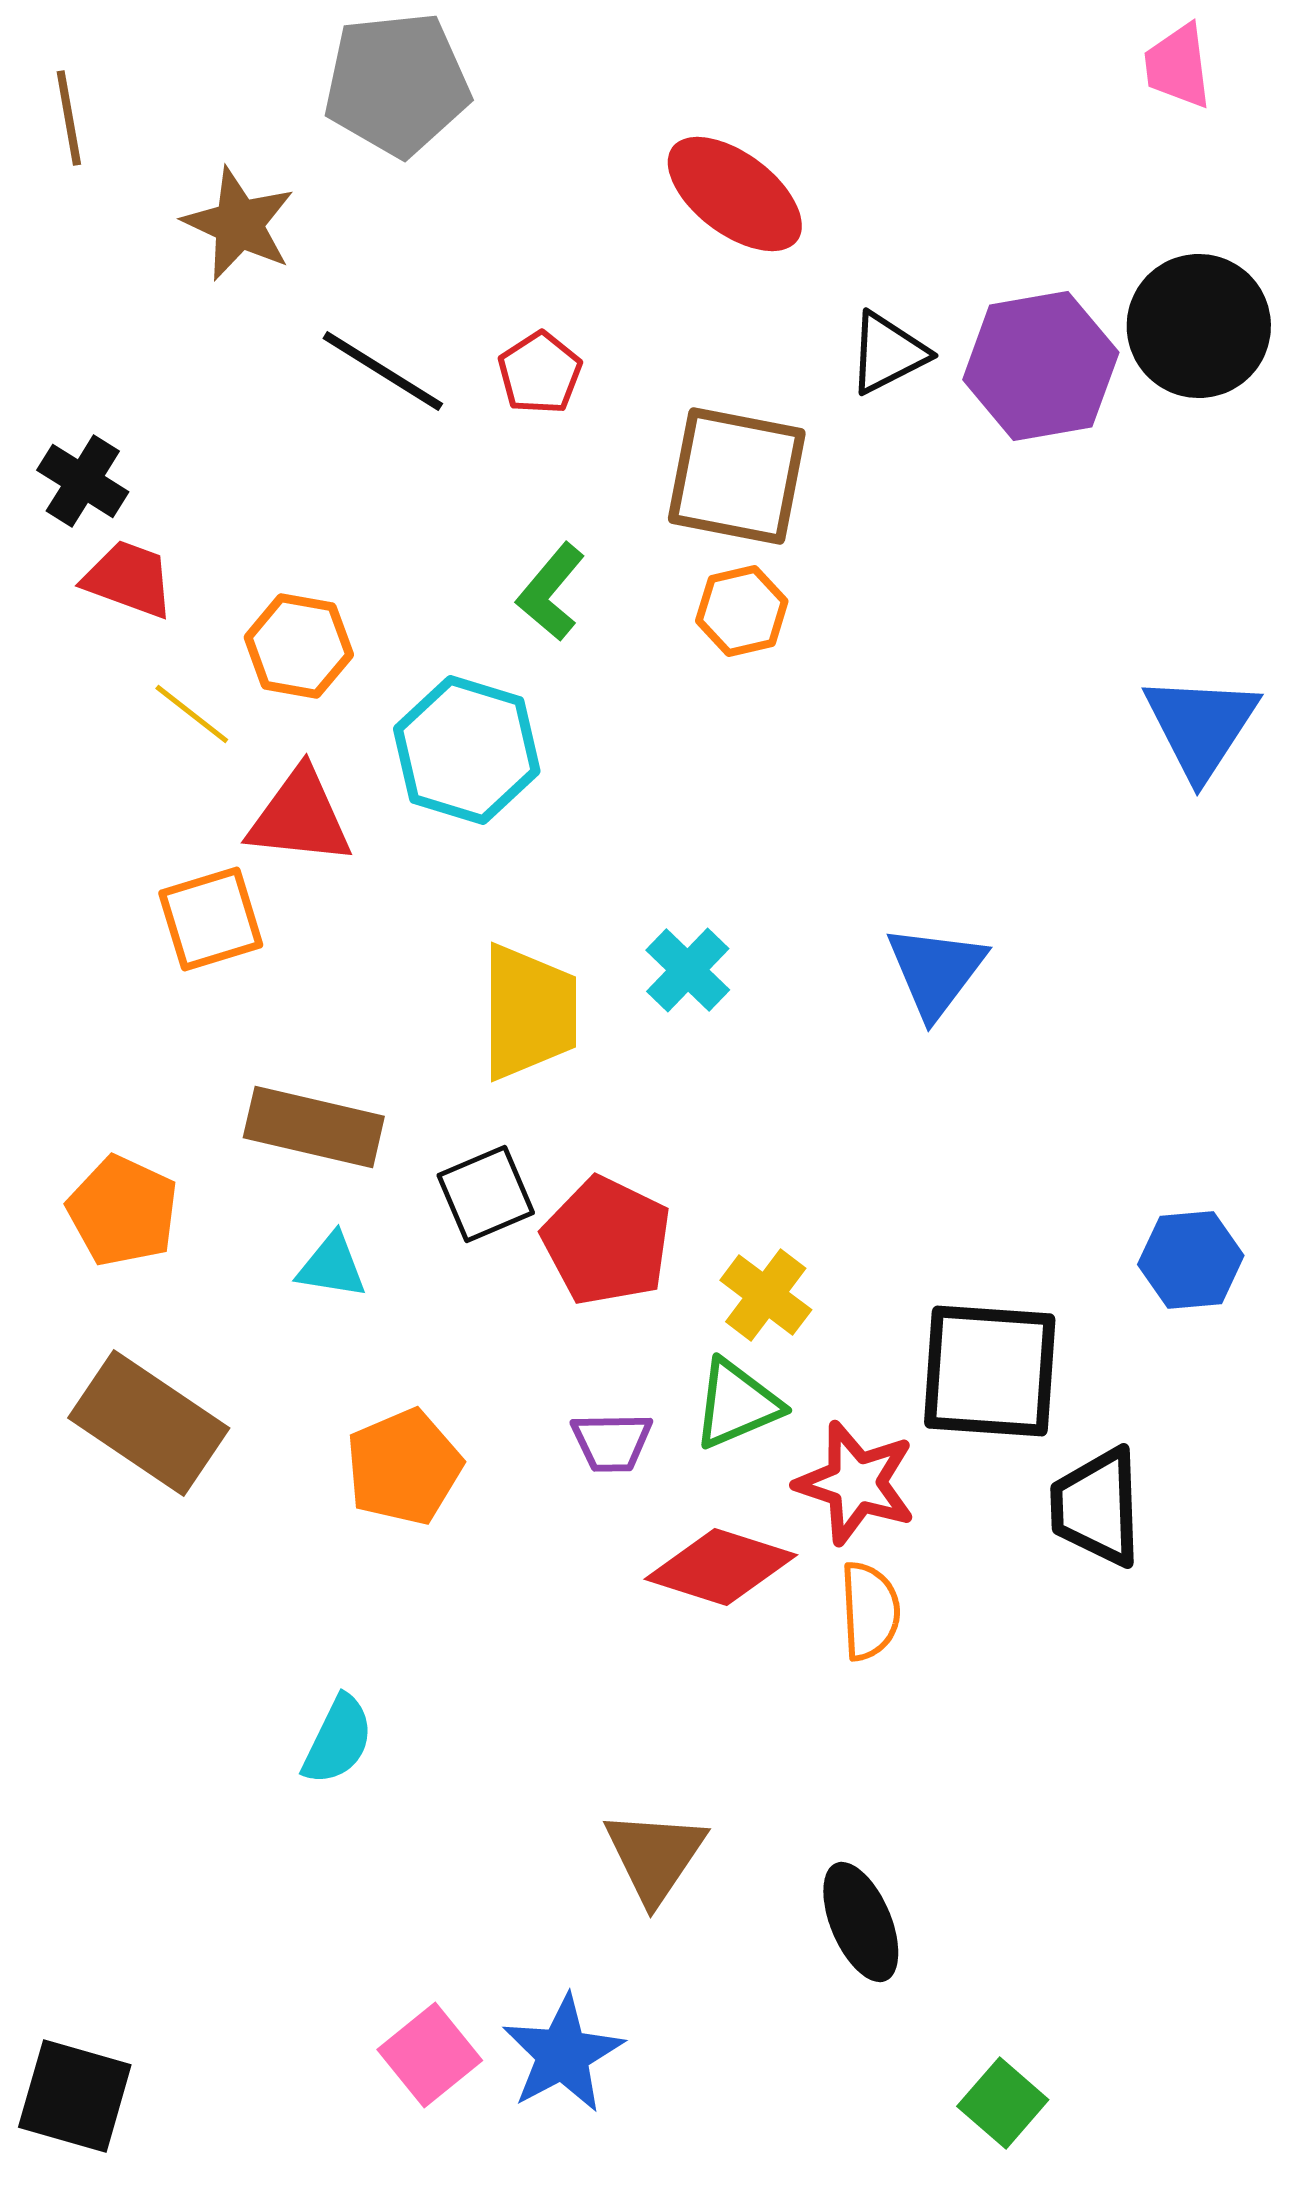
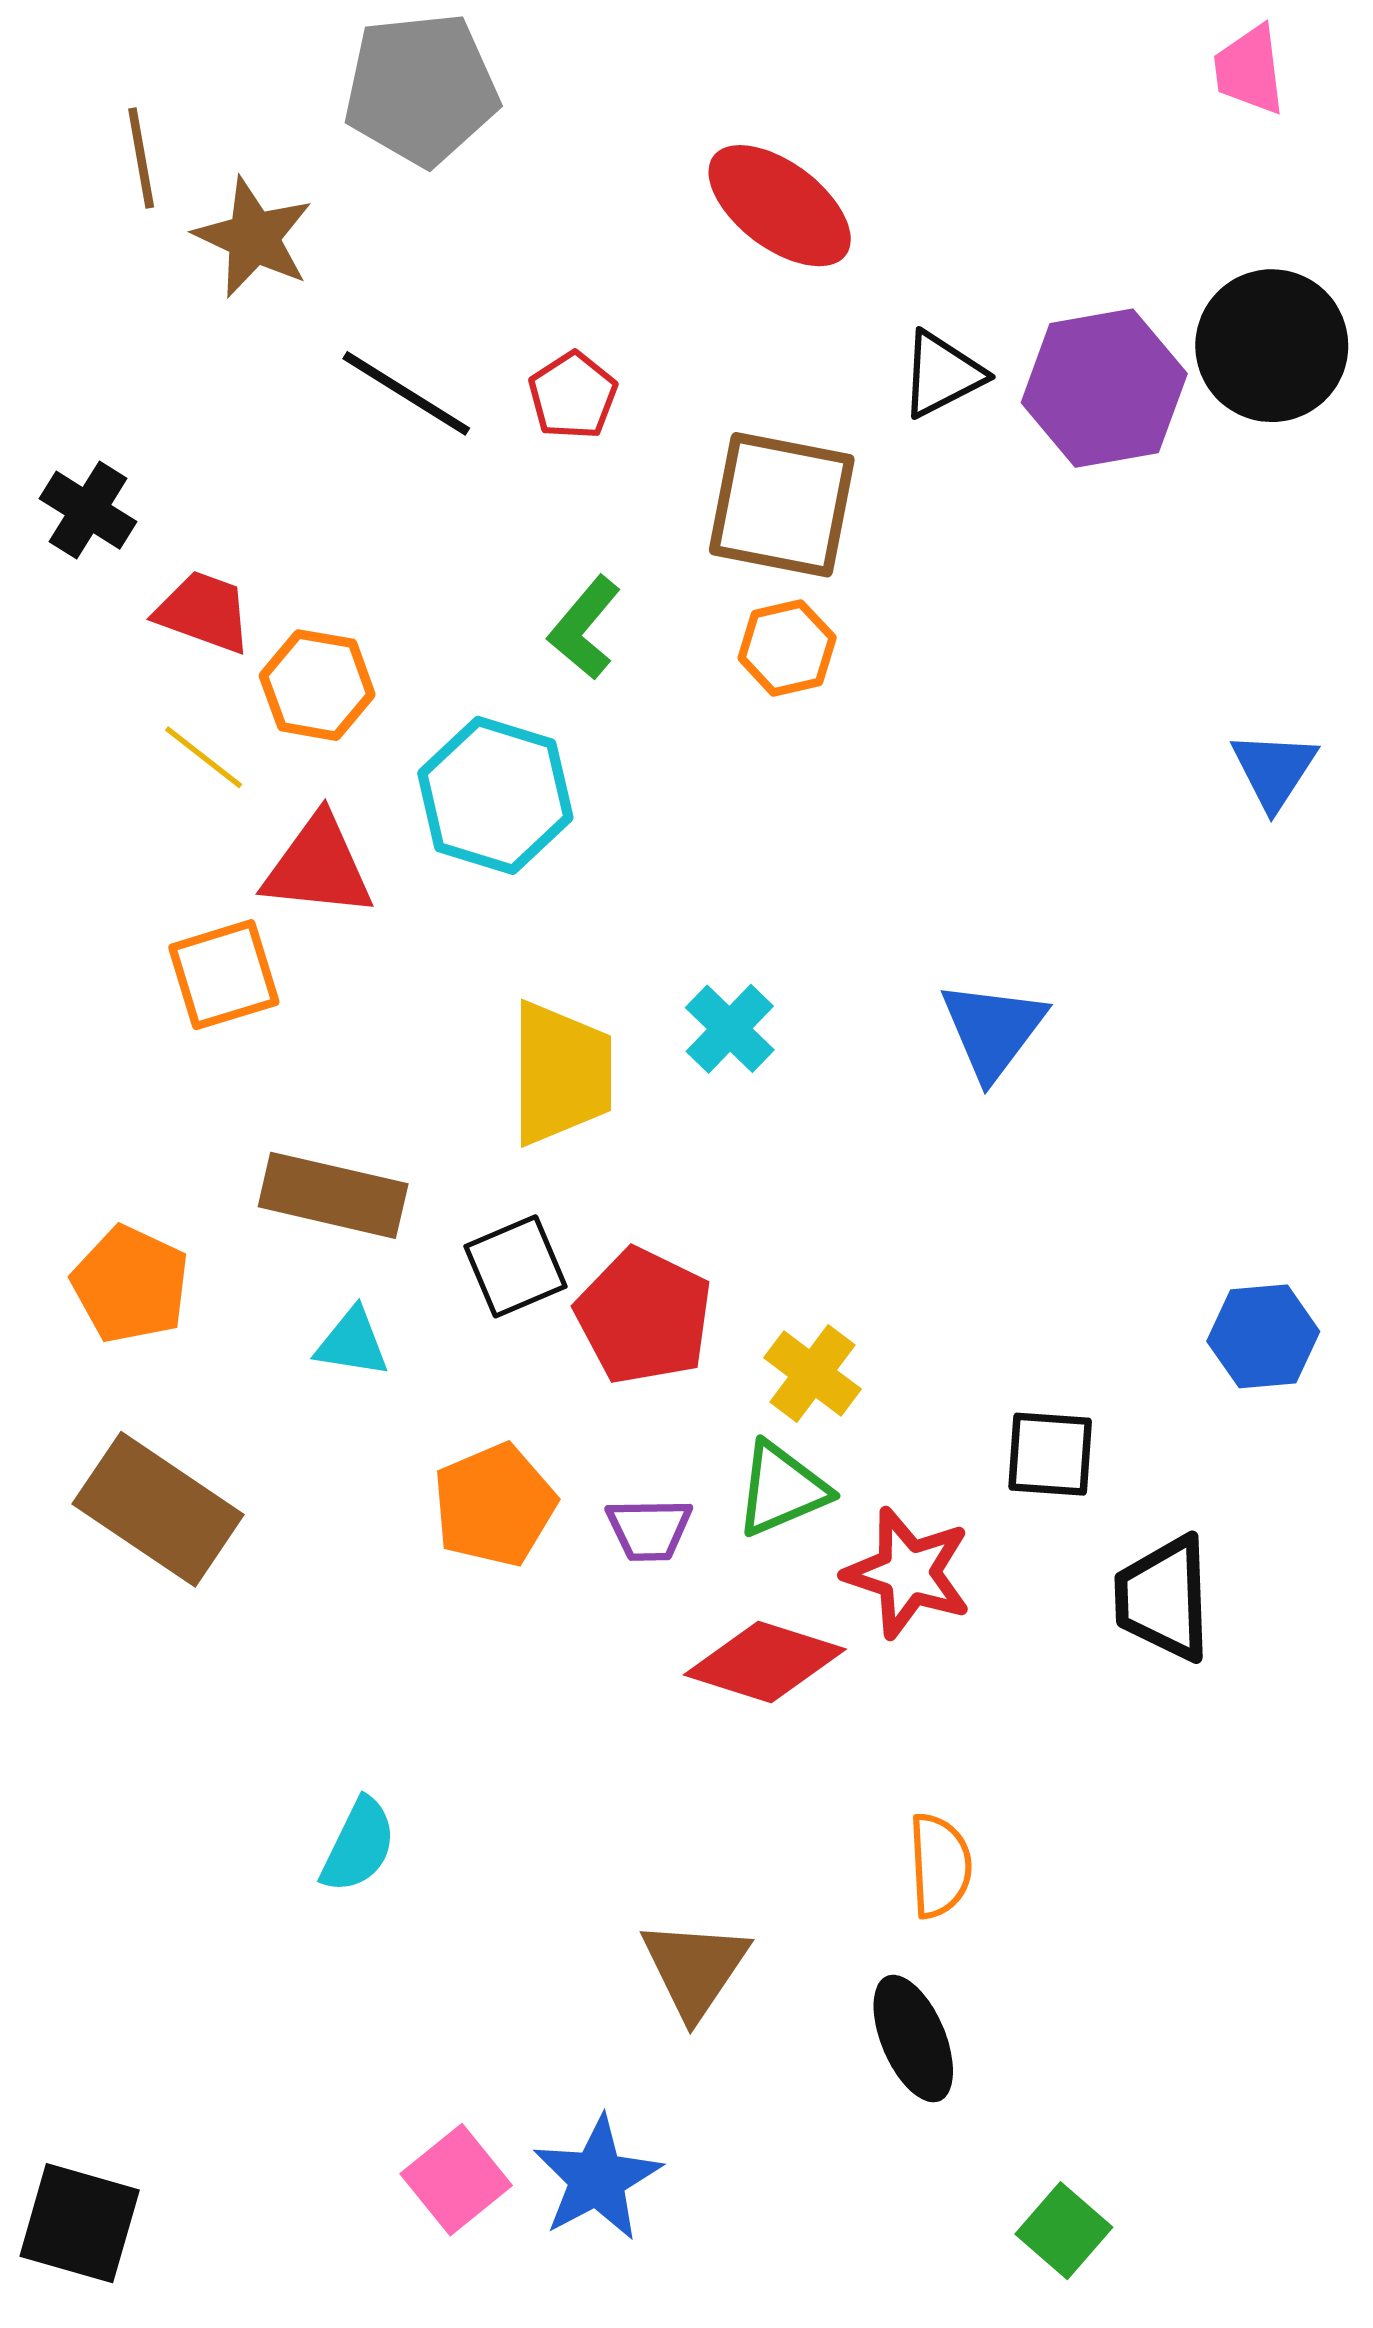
brown line: (69, 118) -> (141, 158), moved
red trapezoid: (129, 579) -> (204, 612), moved
blue triangle: (1201, 726) -> (1274, 770), size x0.7
black square: (990, 1371) -> (1050, 1454), size x0.6
orange pentagon: (404, 1467) -> (494, 1505), moved
orange semicircle: (870, 1611) -> (940, 1866), moved

